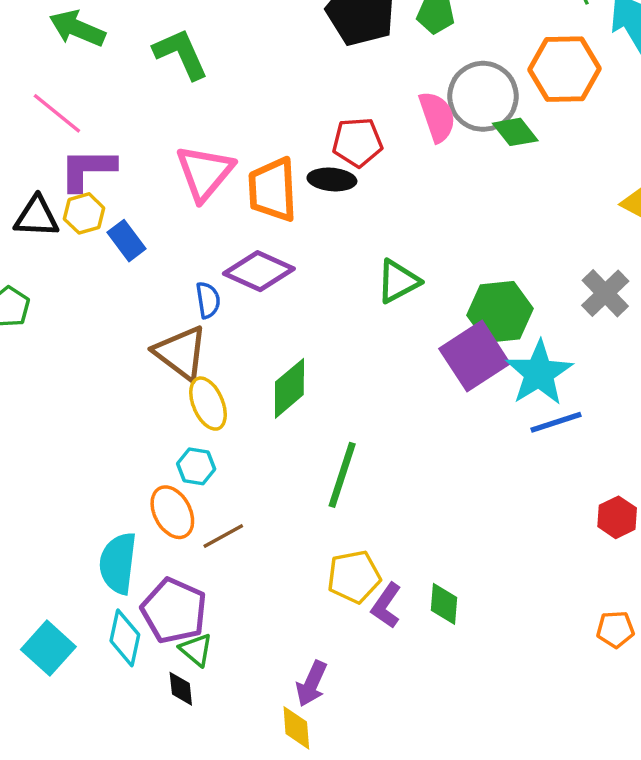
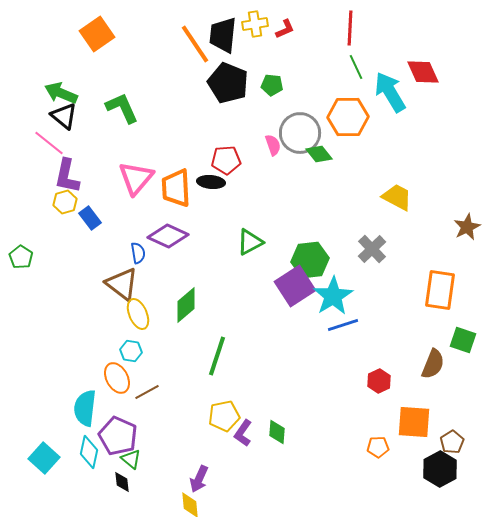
pink semicircle: (437, 117) -> (273, 145), size x0.7
purple L-shape: (87, 169) -> (67, 176), turned -78
black triangle: (37, 217) -> (64, 116), moved, turned 36

